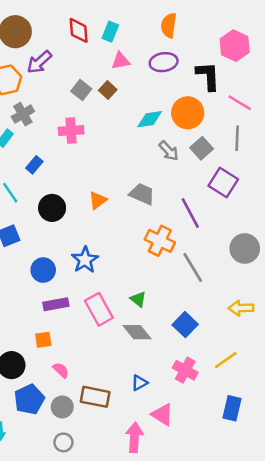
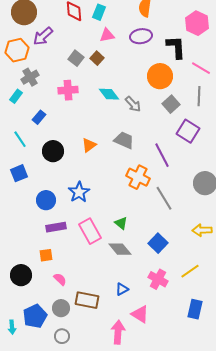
cyan diamond: (150, 119) -> (109, 94), moved, turned 60
gray arrow: (169, 151) -> (133, 104), moved
blue pentagon: (29, 399) -> (35, 316), moved

